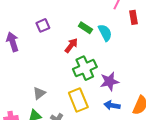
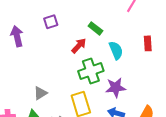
red rectangle: (134, 17) -> (148, 43), moved
cyan semicircle: (105, 33) -> (116, 50), moved

